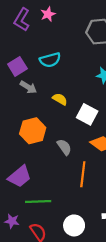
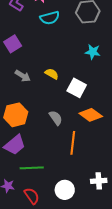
cyan semicircle: (50, 60) -> (50, 18), moved
gray arrow: (28, 87) -> (23, 76), moved
orange hexagon: (33, 131) -> (16, 115), moved

